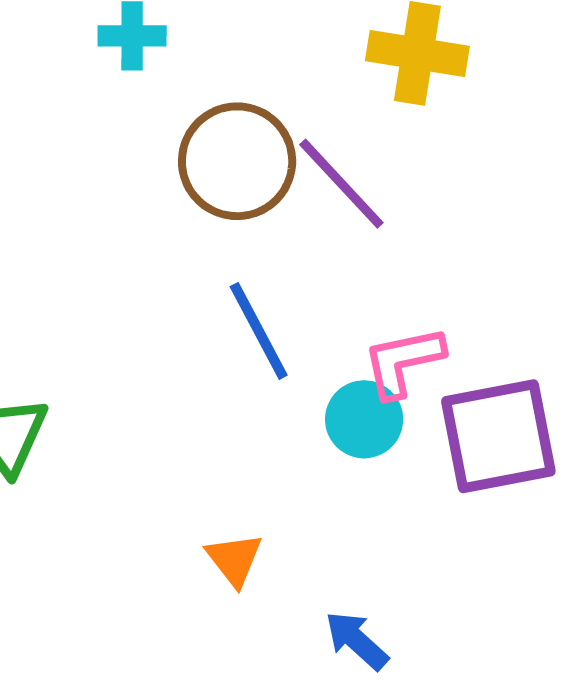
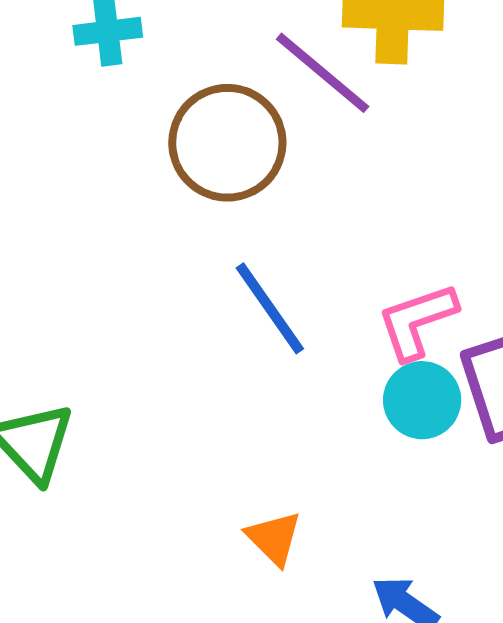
purple line: (341, 184) -> (323, 73), moved
cyan circle: (364, 419) -> (422, 400), moved

